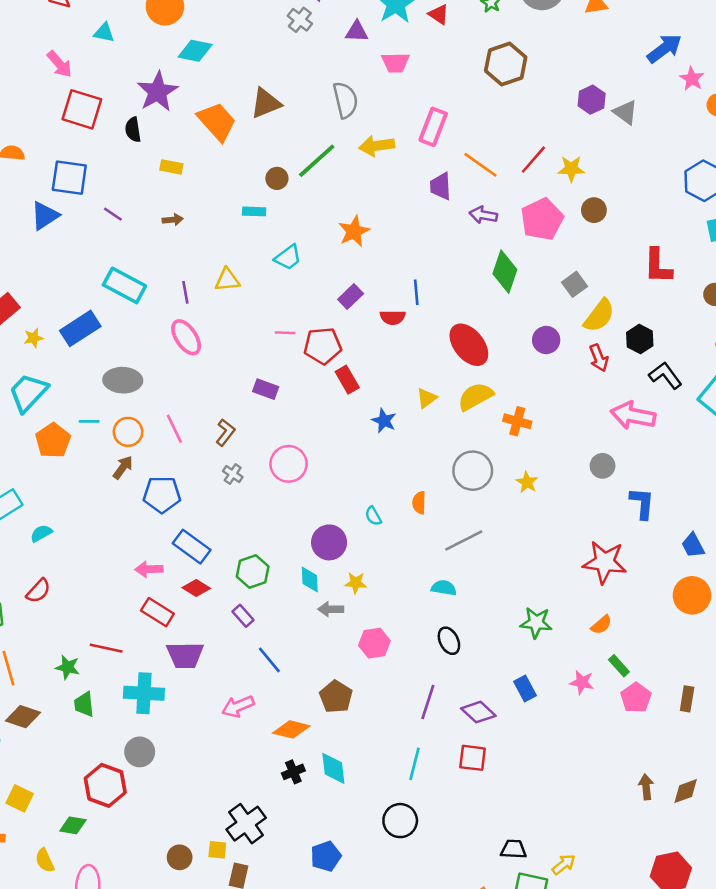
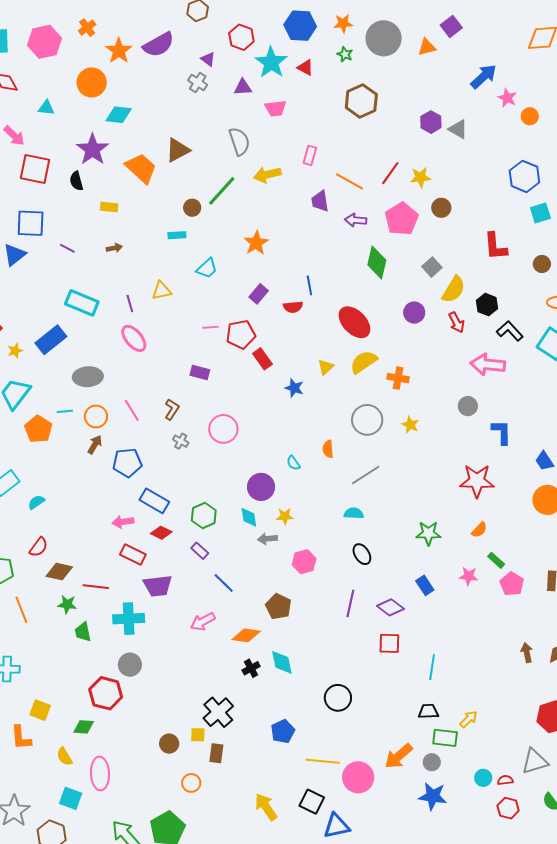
pink rectangle: (433, 127) -> (310, 155), size x0.7
brown diamond: (23, 717) -> (59, 572), moved
cyan line: (414, 764) -> (432, 667), moved

